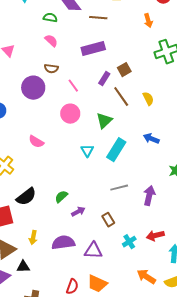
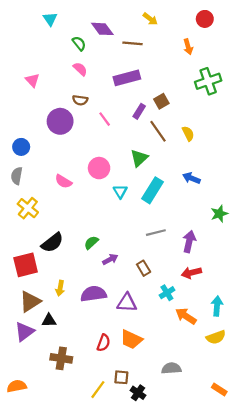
green semicircle: (50, 18) -> (79, 43), turned 40
pink circle: (70, 114) -> (99, 168), moved
red arrow: (155, 236) -> (191, 273), moved
orange arrow: (146, 277) -> (186, 316), moved

